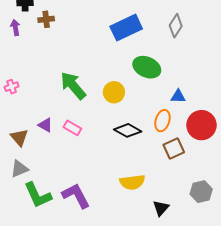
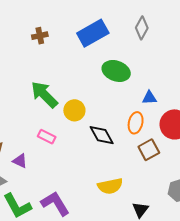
brown cross: (46, 19) -> (40, 36), moved
yellow circle: (114, 92) -> (74, 110), moved
purple triangle: (45, 125) -> (20, 161), moved
black diamond: (128, 130) -> (102, 135), turned 36

